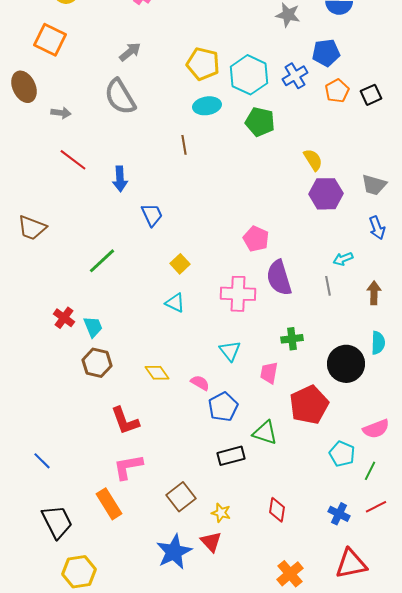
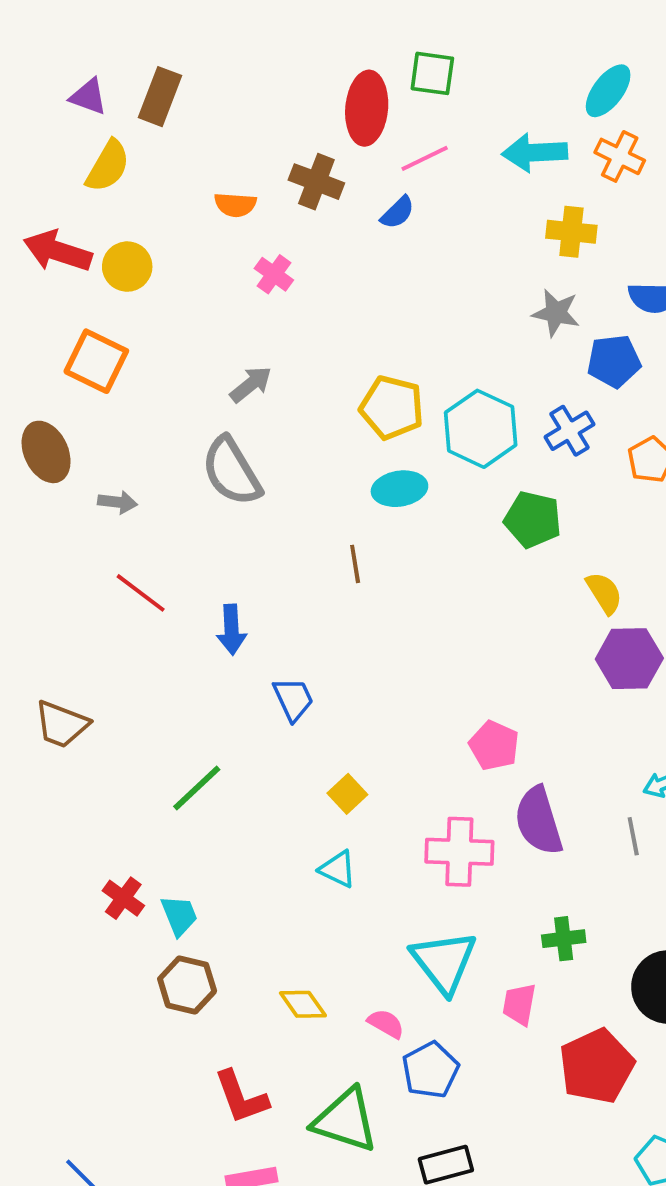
blue pentagon: (326, 53) -> (614, 361), moved
green pentagon: (260, 122) -> (533, 520), moved
cyan triangle: (230, 351) -> (444, 962), size x1.6
green triangle: (265, 433) -> (345, 1120), moved, size x1.4

